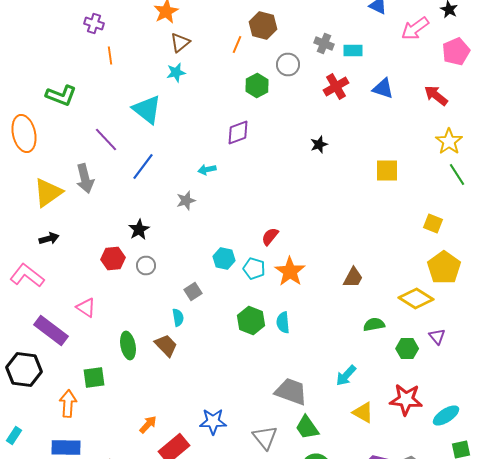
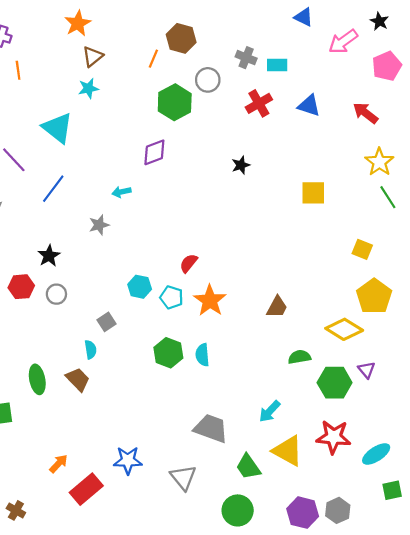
green hexagon: (257, 86) -> (175, 102), size x1.4
green hexagon: (407, 348) -> (335, 383), size x1.4
yellow triangle: (363, 412) -> (288, 451), size x1.4
green trapezoid: (307, 428) -> (248, 467), moved

